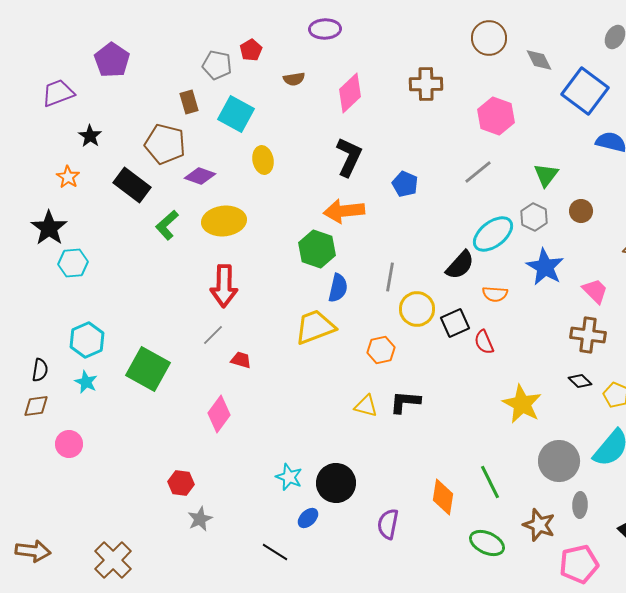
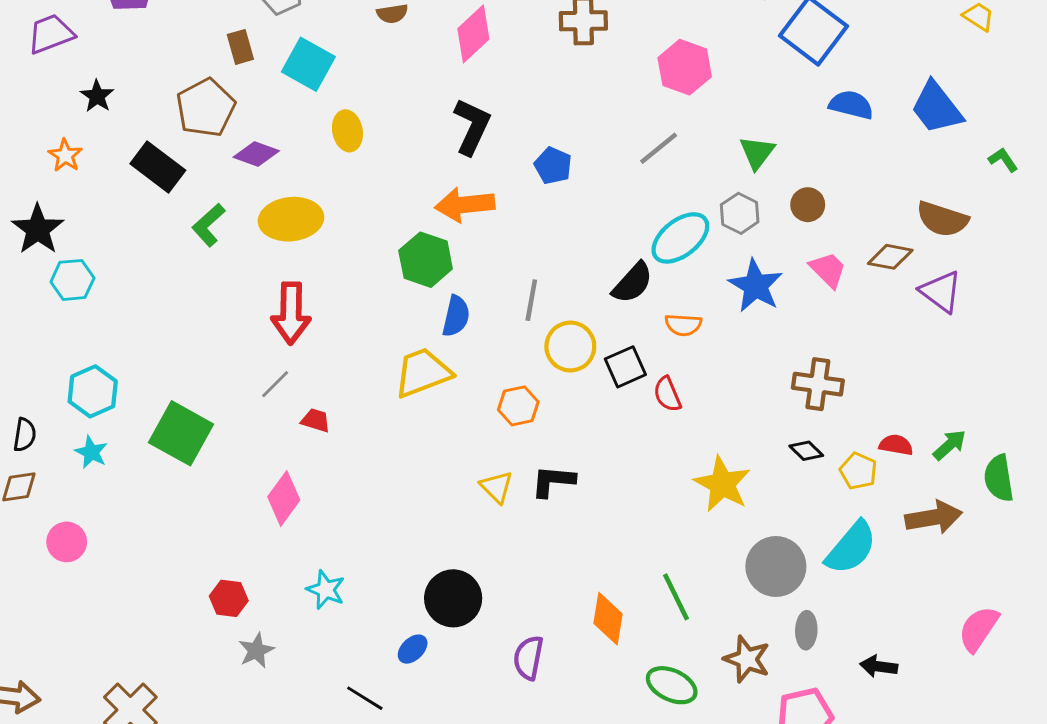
brown pentagon: (165, 144) -> (206, 108), turned 30
pink trapezoid: (595, 291) -> (828, 270), moved
yellow triangle: (366, 406) -> (497, 487), turned 30
cyan star: (289, 477) -> (326, 590), moved

